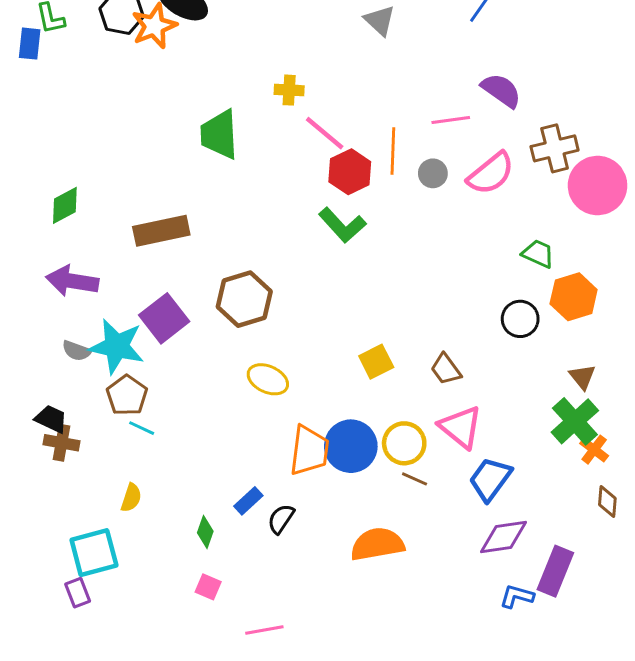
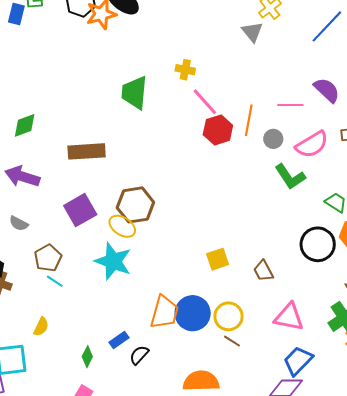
green L-shape: (342, 225) -> (290, 177), moved
black circle: (520, 319) -> (318, 244), size x1.4
cyan star: (117, 346) -> (113, 261), moved
yellow ellipse: (268, 379) -> (122, 226), moved
pink triangle: (461, 427) -> (289, 317), moved, turned -36
blue trapezoid: (490, 479) -> (298, 361), moved

